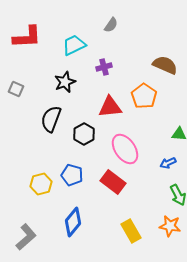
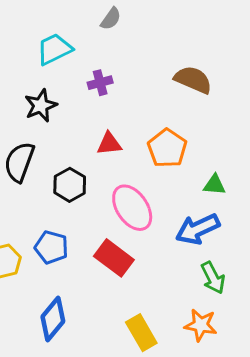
orange pentagon: (144, 96) -> (167, 148), moved
red triangle: (110, 107) -> (109, 144), size x0.7
blue arrow: (168, 163) -> (198, 229), size x1.8

